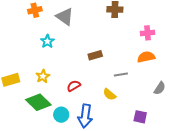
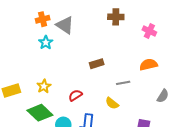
orange cross: (35, 10) -> (43, 19), moved
pink cross: (147, 33) -> (149, 31), moved, turned 32
cyan star: (47, 41) -> (46, 43), moved

